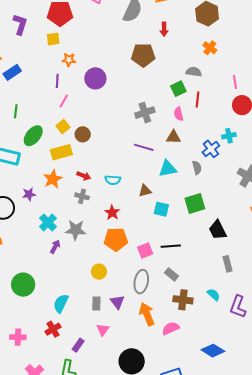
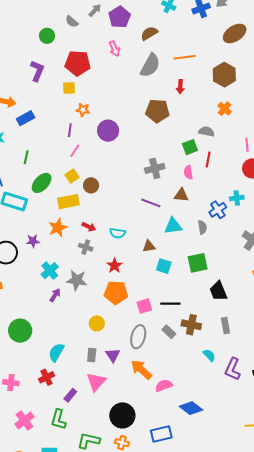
brown cross: (183, 300) -> (191, 325), moved
orange arrow: (147, 314) -> (141, 370), turned -30
pink triangle: (103, 330) -> (96, 382), size x1.5
blue diamond: (213, 351) -> (191, 408), moved

